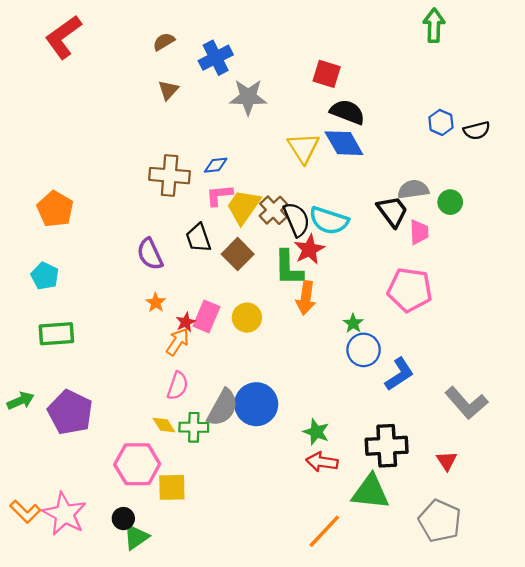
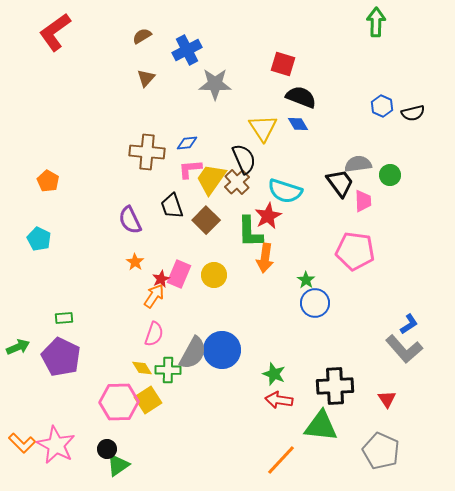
blue diamond: (344, 143) -> (298, 124), size x0.6
orange pentagon: (55, 209) -> (48, 181), size x0.7
black semicircle: (297, 219) -> (244, 159), moved
green rectangle: (56, 334) -> (64, 318), moved, size x0.6
blue L-shape: (399, 374) -> (409, 324), moved, size x0.7
yellow square: (172, 487) -> (148, 400), moved, turned -32

